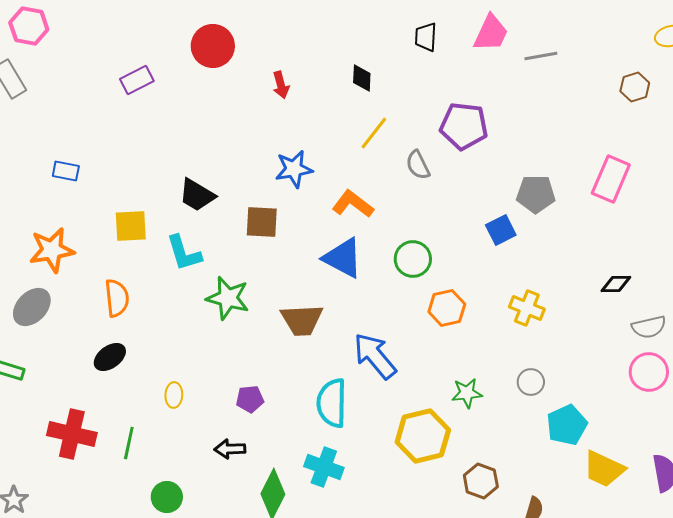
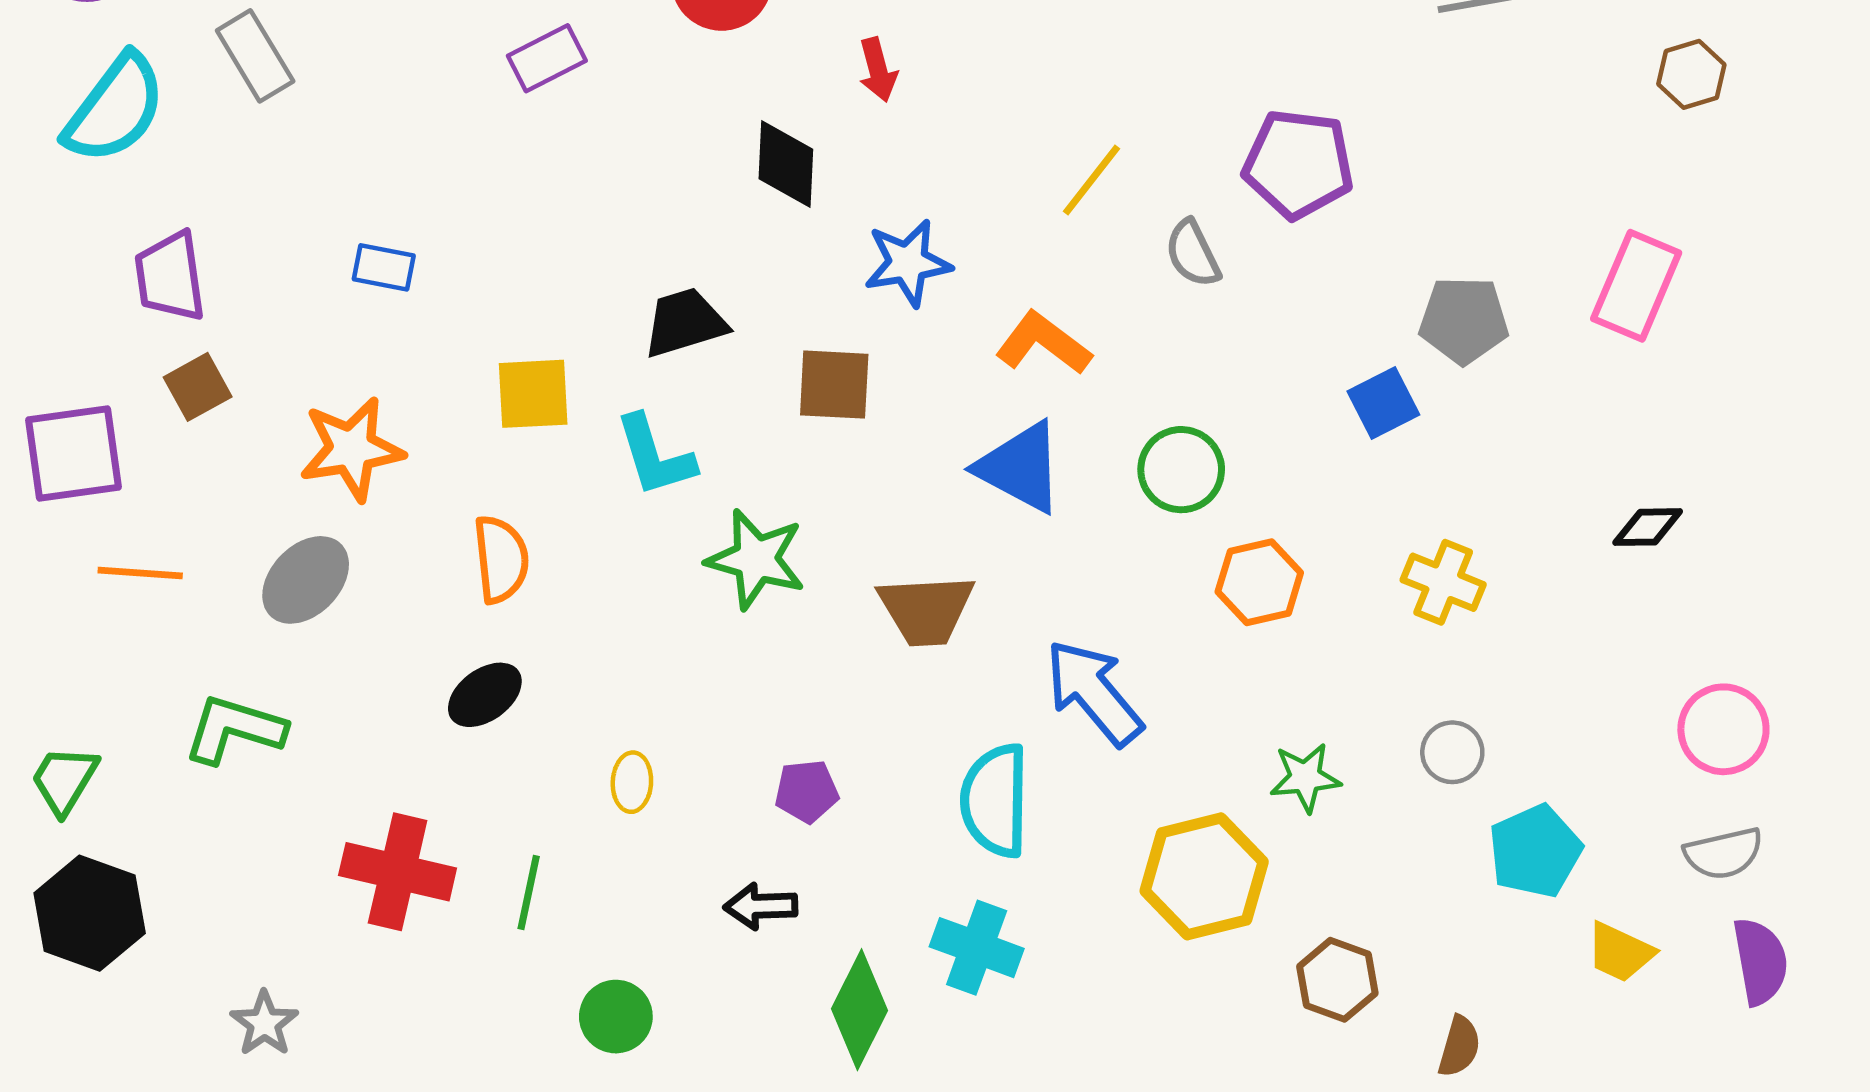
black diamond: (362, 78) -> (786, 164), moved, size x1.4
black trapezoid: (197, 195) -> (685, 323), turned 132
gray semicircle: (649, 327) -> (1723, 853), moved
yellow trapezoid: (604, 469) -> (1620, 952), size x0.7

